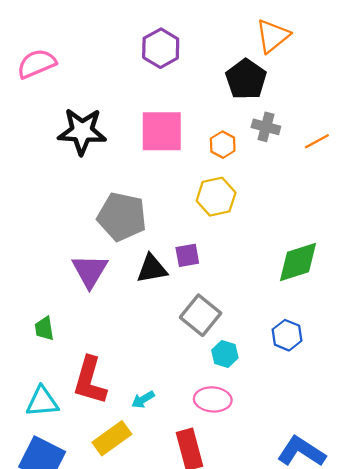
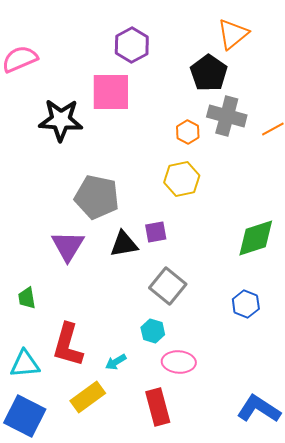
gray cross: (266, 127) -> (227, 116), size x1.5
pink square: (162, 131) -> (111, 92), moved
cyan hexagon: (225, 354) -> (153, 331), moved

